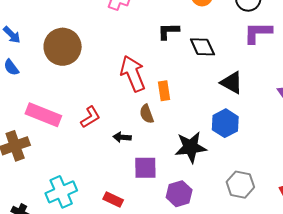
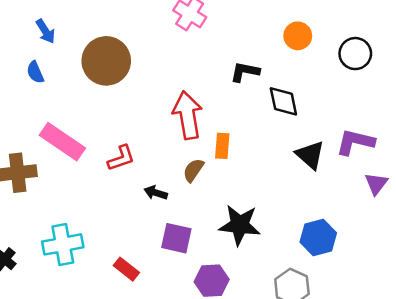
purple L-shape: (258, 33) -> (355, 142), moved
brown semicircle: (147, 114) -> (193, 170), turned 42
blue hexagon: (225, 123) -> (318, 237), moved

